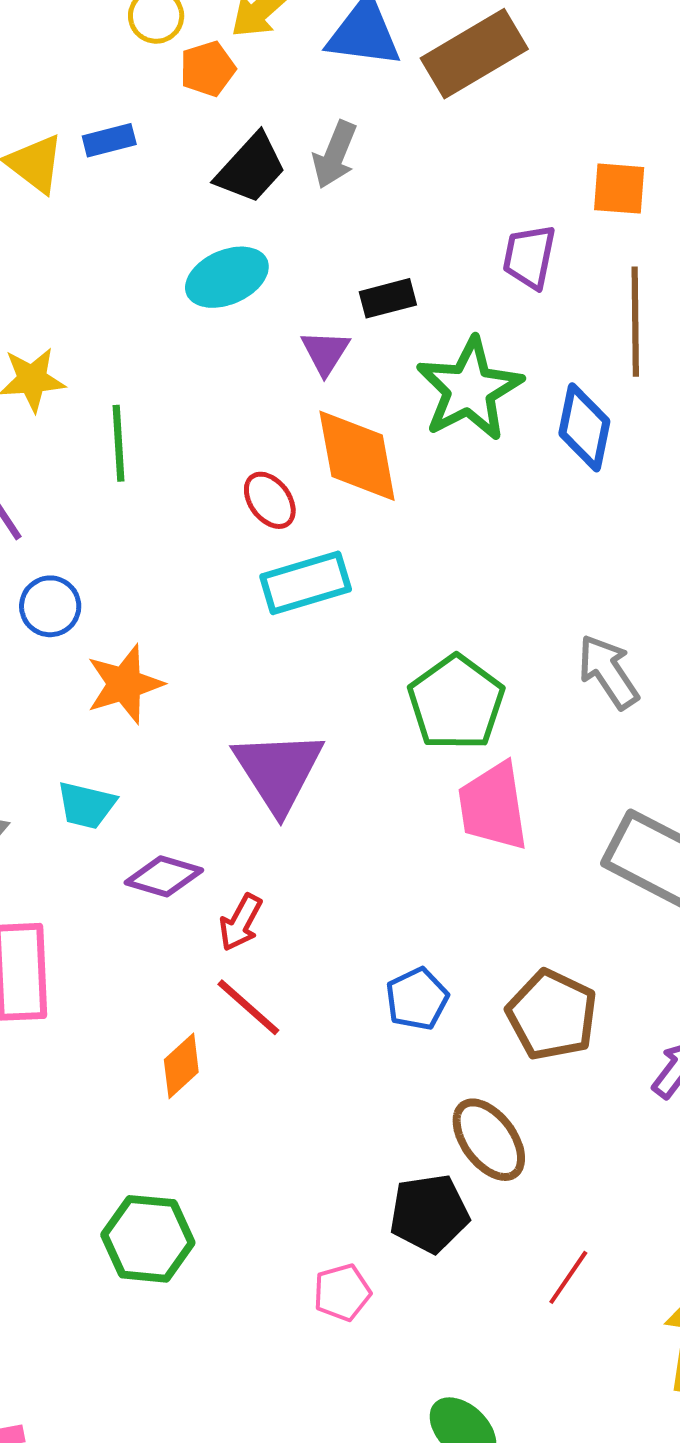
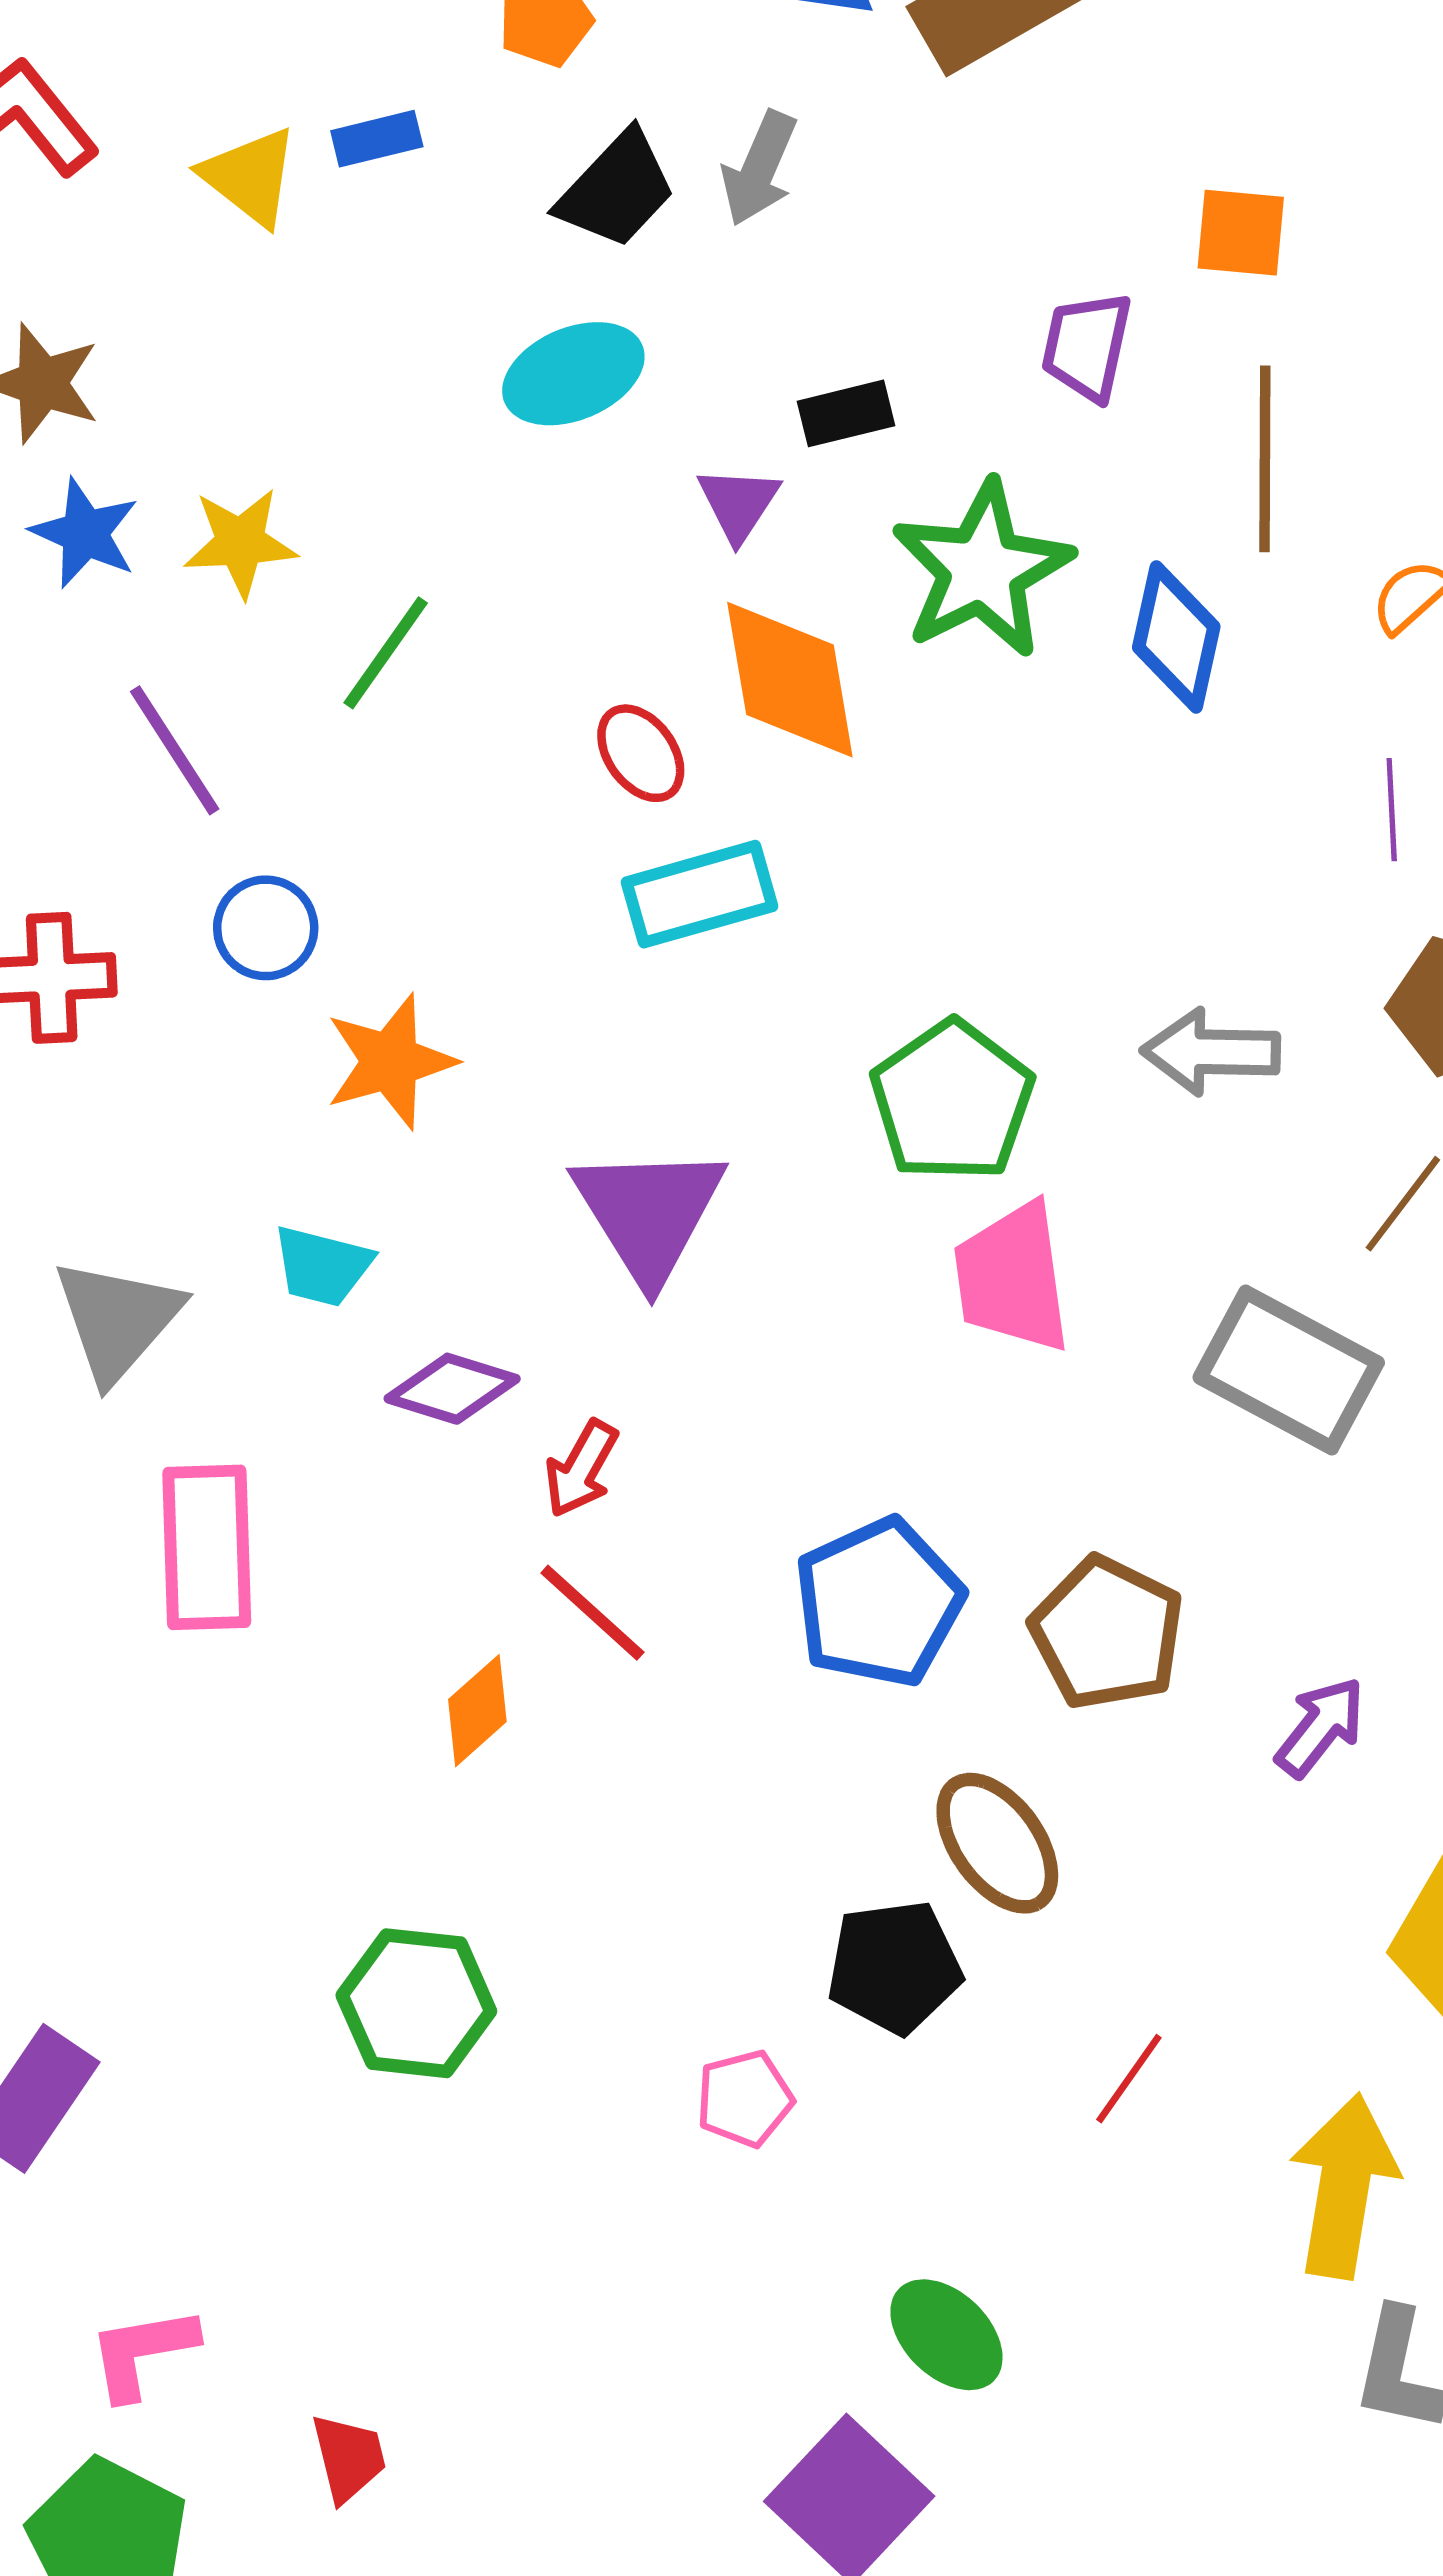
green line: (119, 443) -> (386, 653), turned 38
gray arrow: (608, 672) -> (1211, 1052), turned -56
blue pentagon: (417, 999) -> (879, 1603), size x1.6

